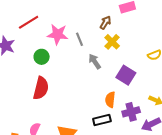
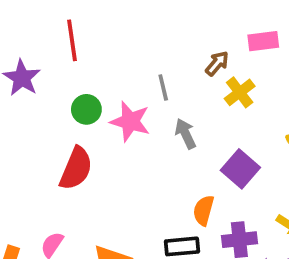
red line: (29, 22) -> (72, 40), turned -75
pink star: (58, 34) -> (130, 121), moved
yellow cross: (112, 42) -> (240, 92), moved

